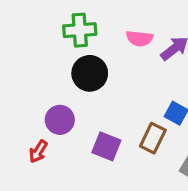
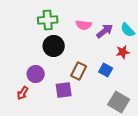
brown rectangle: (153, 138) -> (79, 71), moved
purple square: (106, 146) -> (64, 90), turned -30

